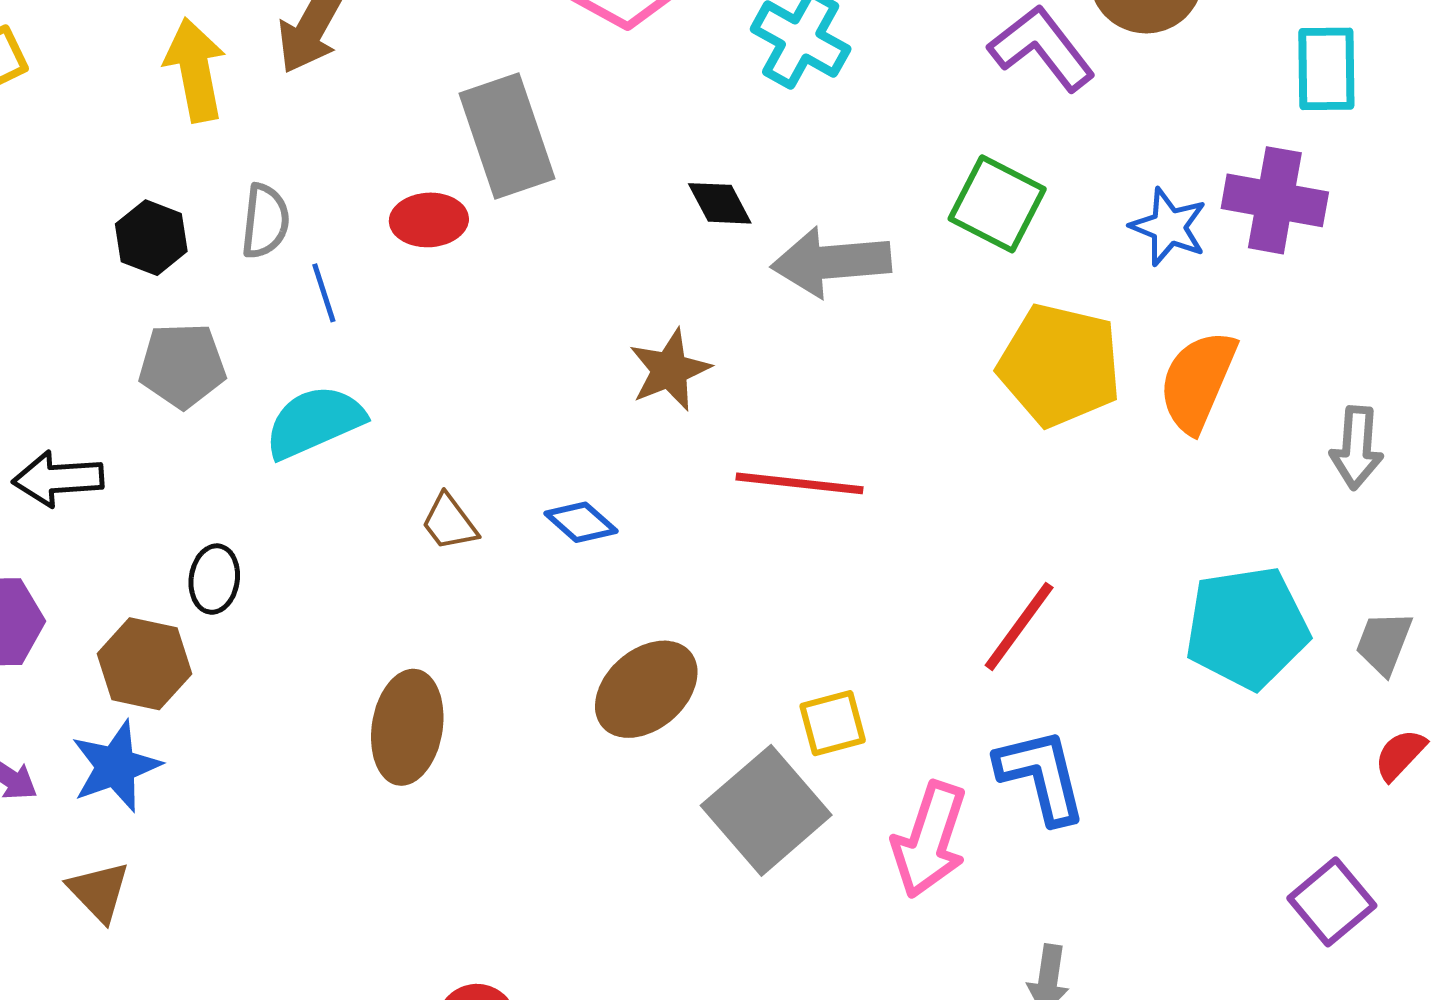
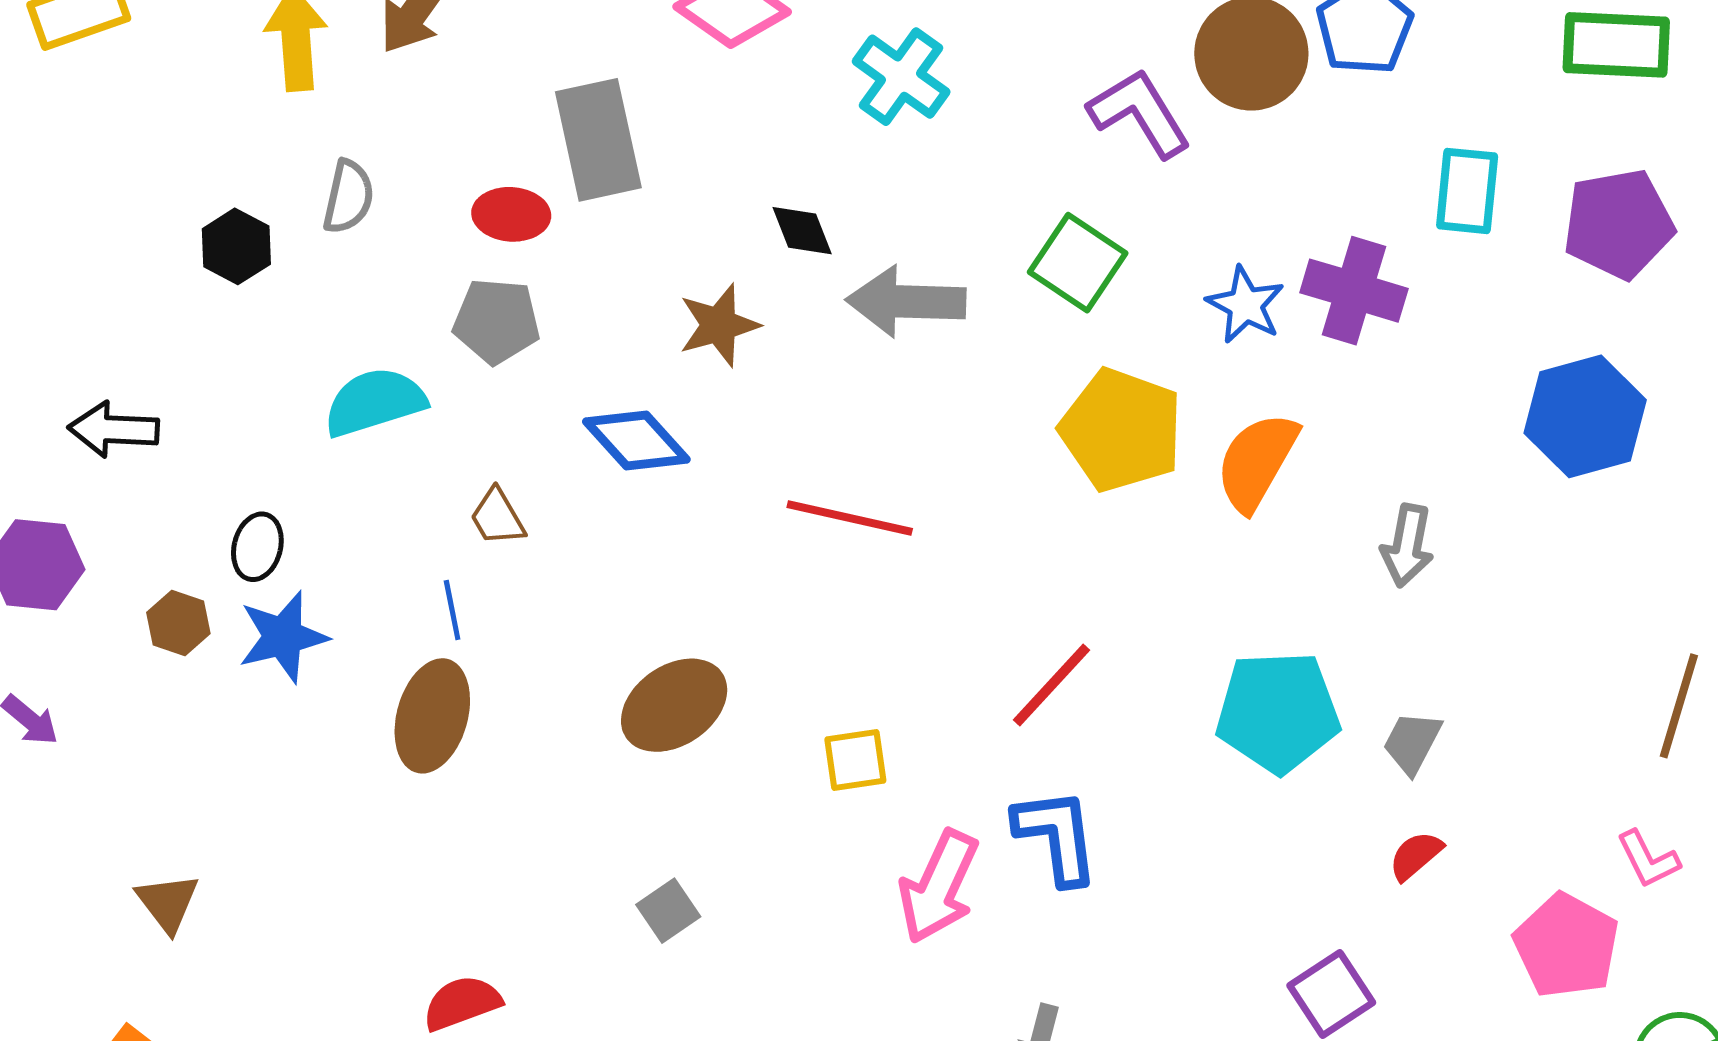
cyan rectangle: (1326, 69) -> (1467, 191), moved
black hexagon: (151, 238) -> (236, 246), moved
blue line: (324, 293) -> (452, 610), moved
gray pentagon: (182, 365) -> (497, 321), moved
brown star: (670, 370) -> (719, 325), moved
blue diamond: (581, 522) -> (636, 440), moved, size x1.5
brown hexagon: (144, 664) -> (178, 623), size x0.7
blue star: (116, 766) -> (283, 637), moved
gray square: (766, 810) -> (668, 911), moved, size x0.5
brown triangle: (99, 891) -> (168, 903), moved

